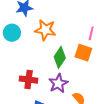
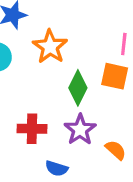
orange star: (45, 30) -> (50, 47), turned 30

